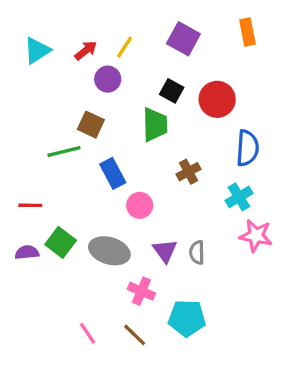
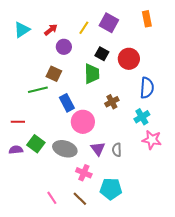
yellow line: (125, 47) -> (84, 28), moved
pink circle: (140, 205) -> (83, 122), size x1.5

